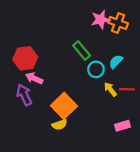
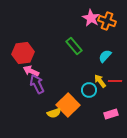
pink star: (100, 20) -> (91, 18), turned -30
cyan circle: (96, 69) -> (89, 90), moved
purple arrow: (24, 95) -> (37, 84), moved
orange square: (64, 106) -> (68, 105), moved

